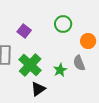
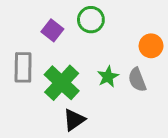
green circle: (63, 24) -> (91, 20), moved
green star: (60, 70) -> (108, 77), moved

